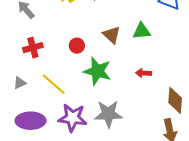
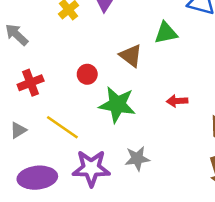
green triangle: (142, 31) -> (166, 33), moved
gray star: (108, 114) -> (137, 158), size x0.7

